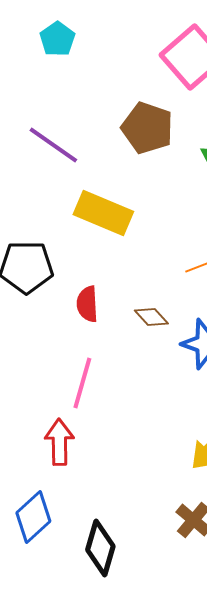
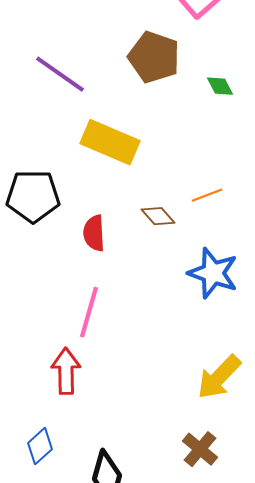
brown diamond: (151, 317) -> (158, 216), moved
blue diamond: (33, 517) -> (40, 446), size x0.7

